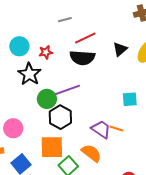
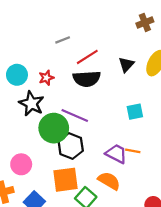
purple line: (67, 90) -> (75, 116), turned 50
green circle: (47, 99) -> (54, 128), size x1.4
cyan square: (130, 99) -> (135, 112), moved

